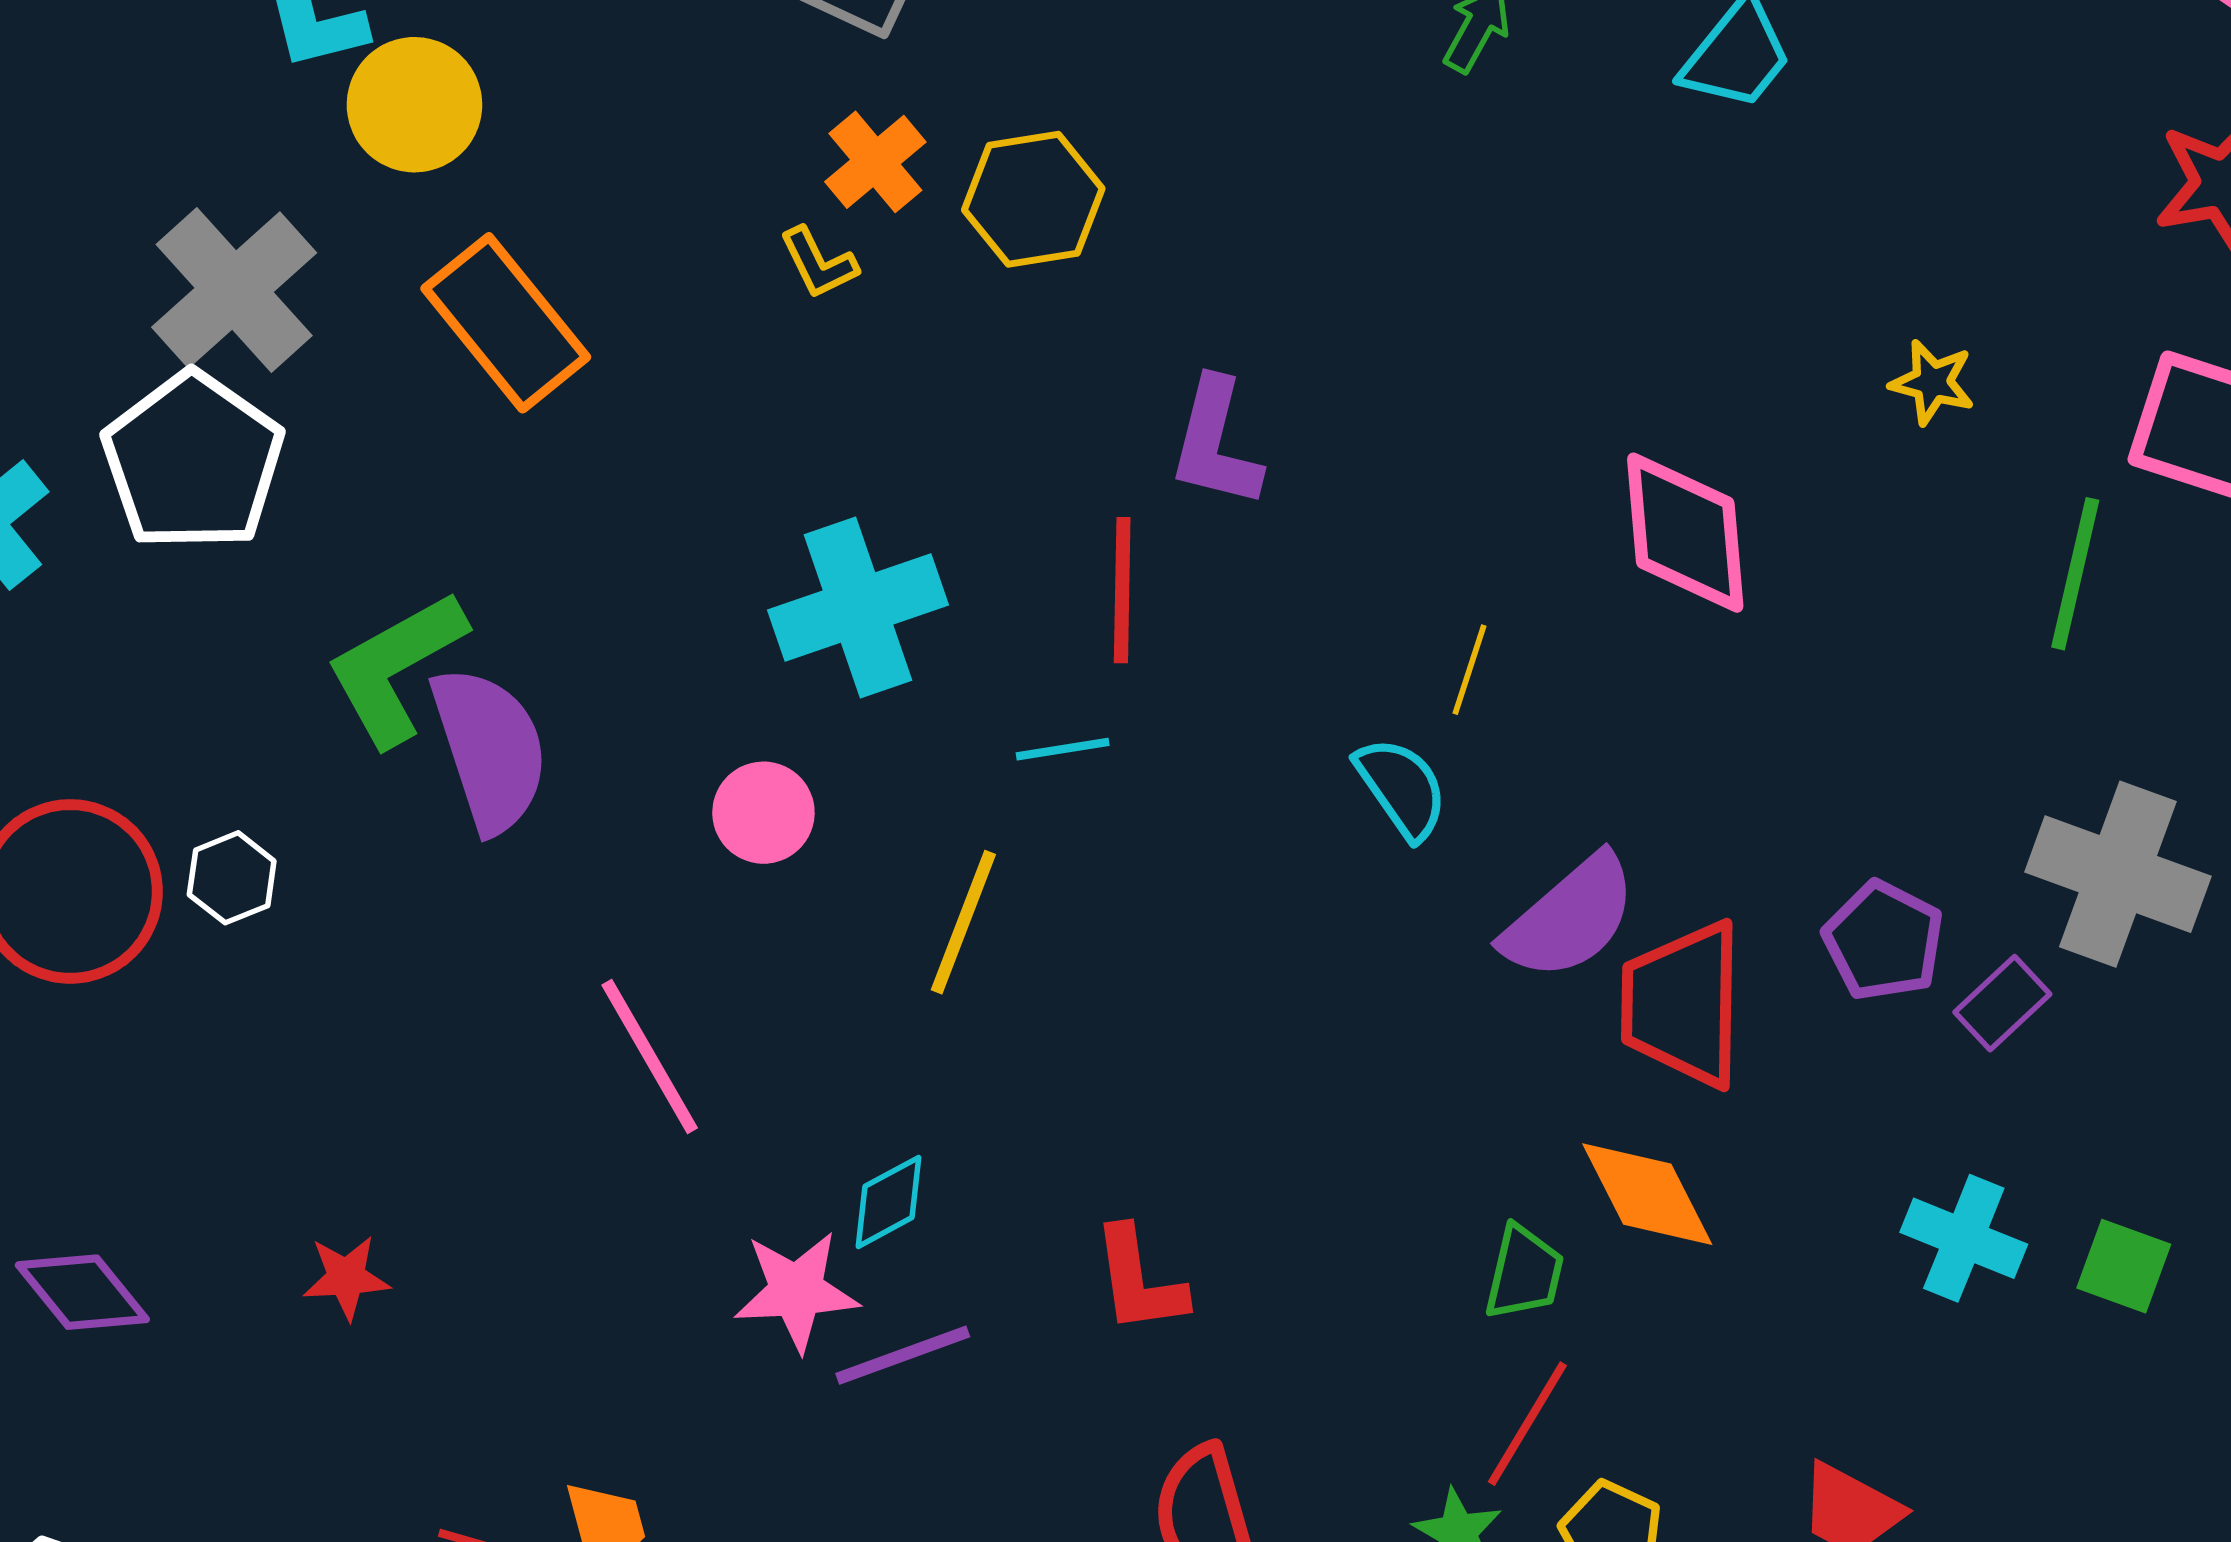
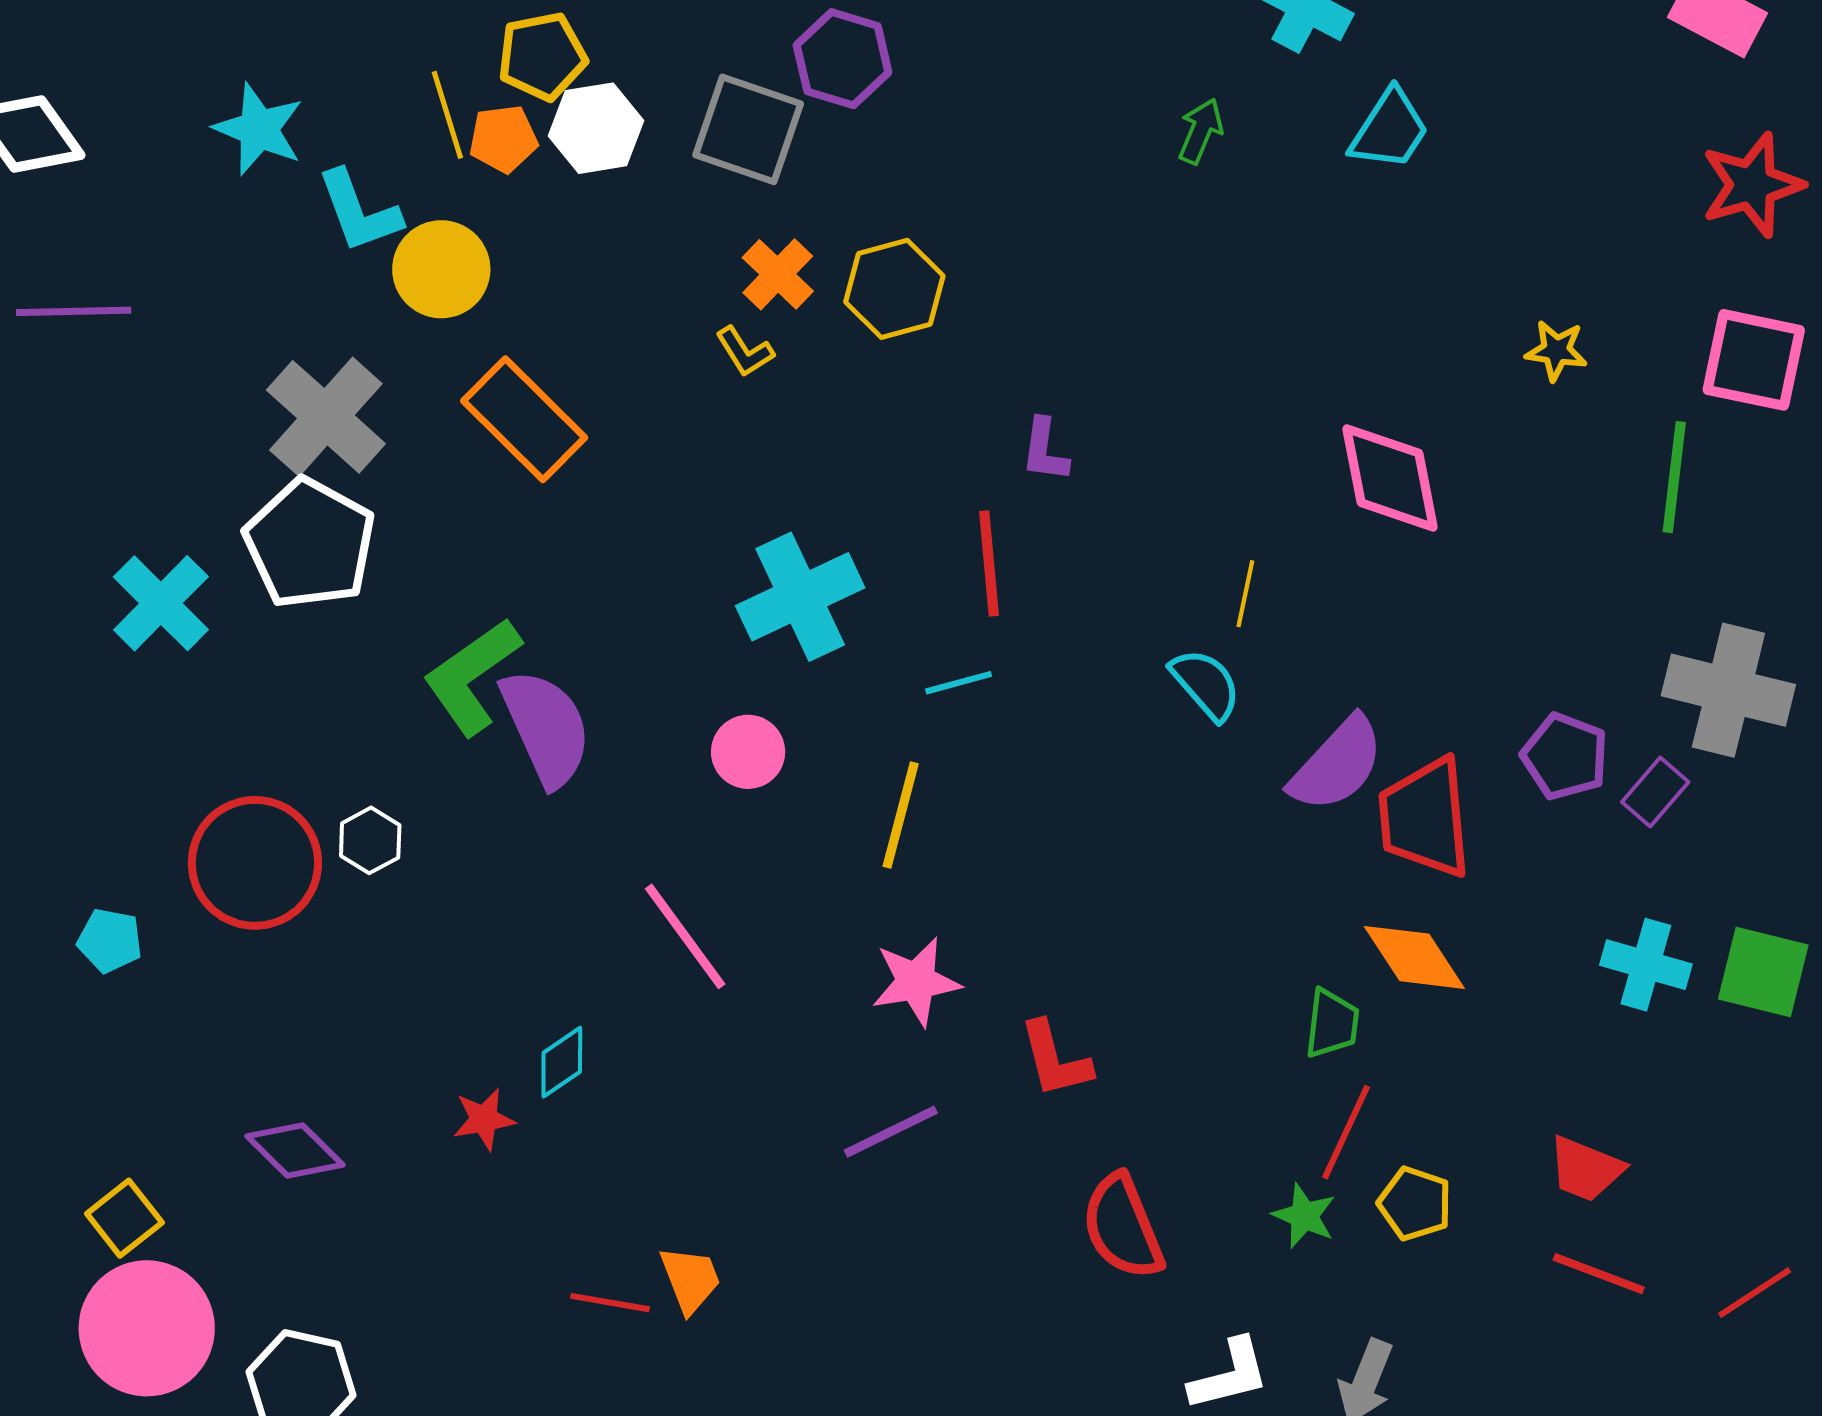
purple L-shape: (1215, 443) -> (1045, 450), size x0.7
cyan diamond: (888, 1202) -> (562, 1062), moved
green square: (2124, 1266) -> (1763, 972), size x1.4
pink star: (796, 1291) -> (916, 982), moved

